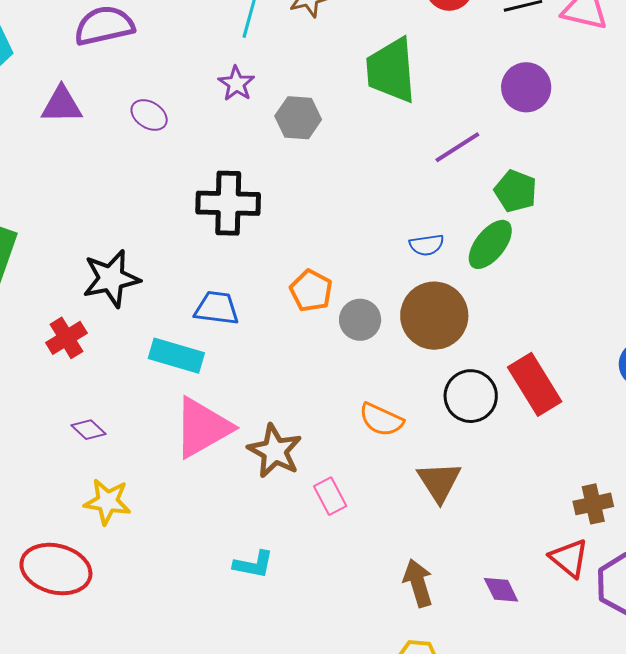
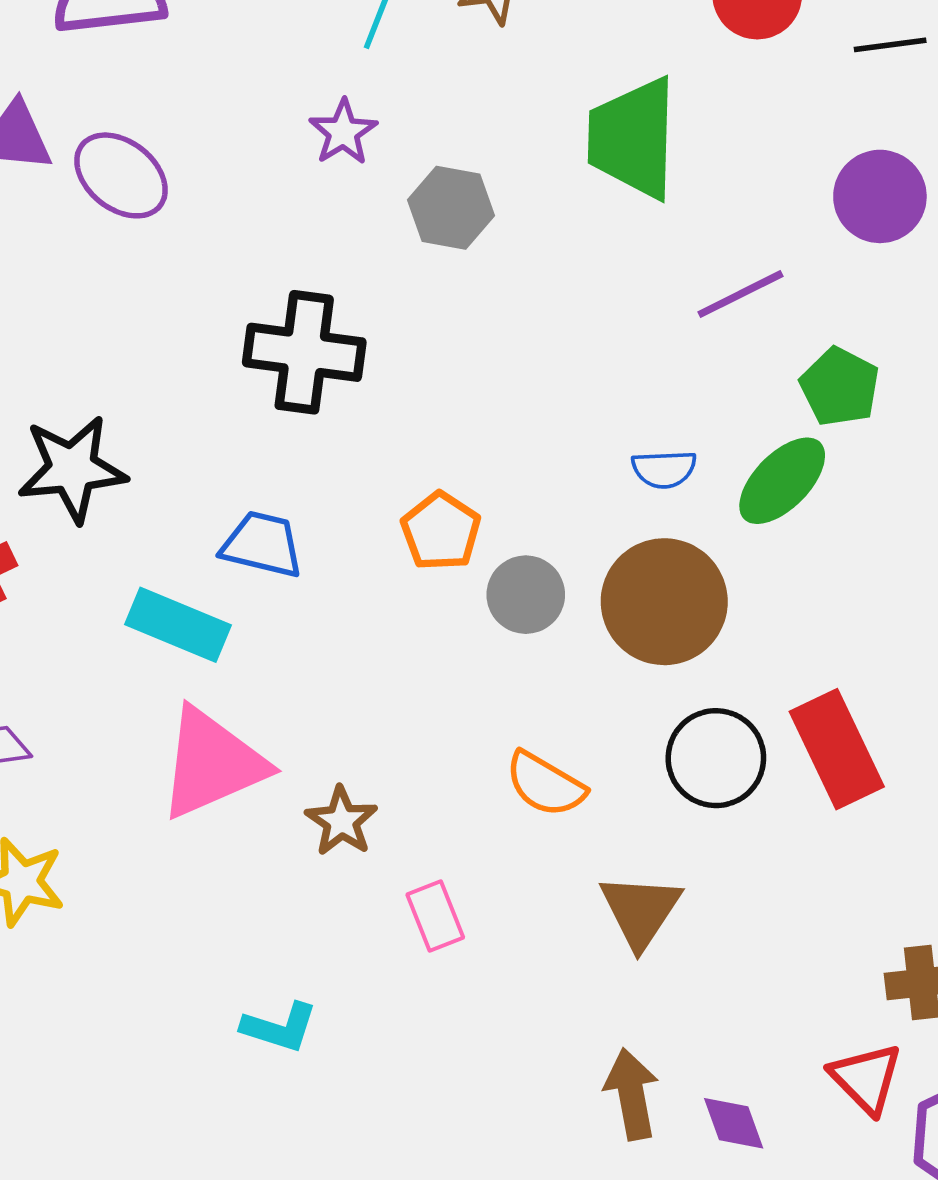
purple ellipse: (149, 115) -> (121, 175), moved, size x1.4
brown star: (275, 451) -> (341, 821), size x0.7
brown arrow: (418, 583) -> (632, 1094), moved

